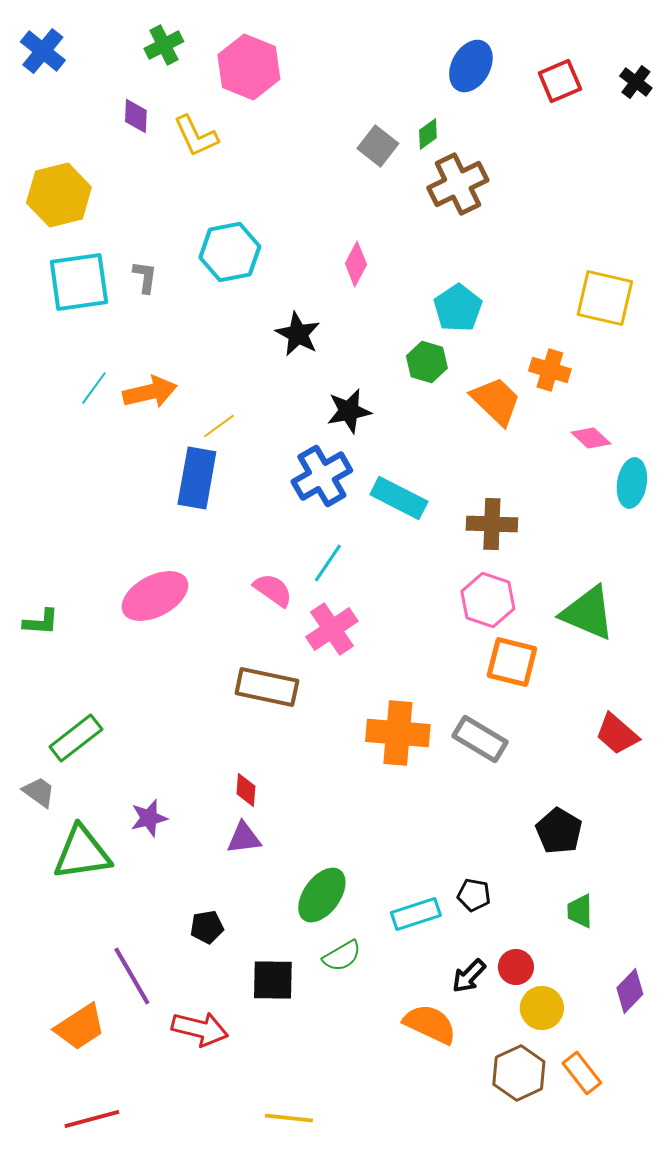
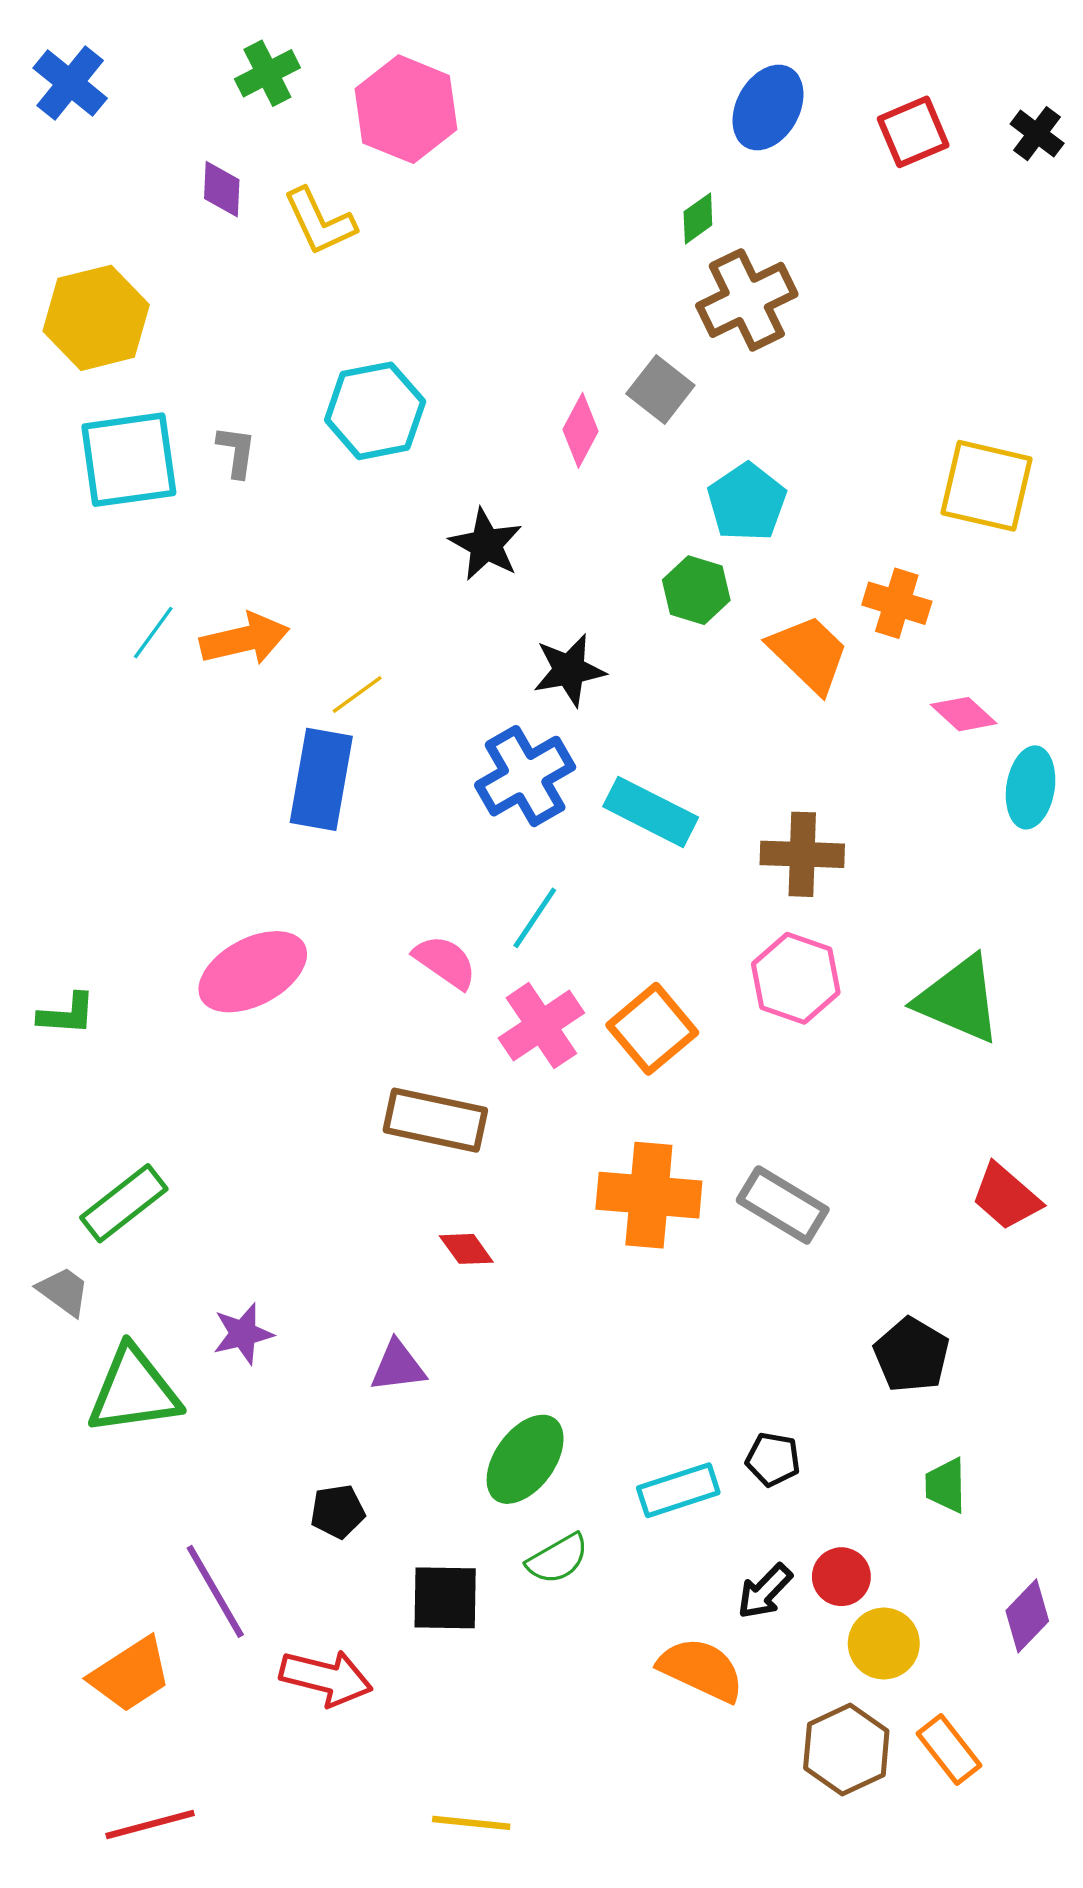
gray square: (378, 146) -> (660, 390), moved
orange square: (512, 662) -> (652, 1029), moved, turned 36
red diamond: (246, 790) -> (466, 1249), moved, turned -40

